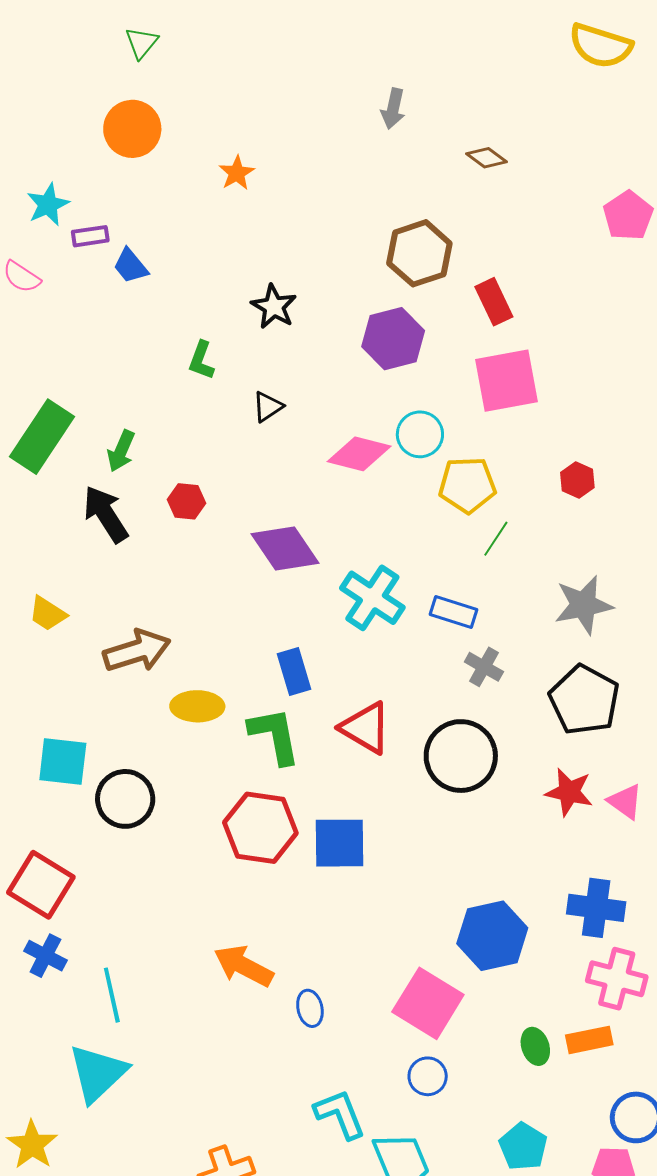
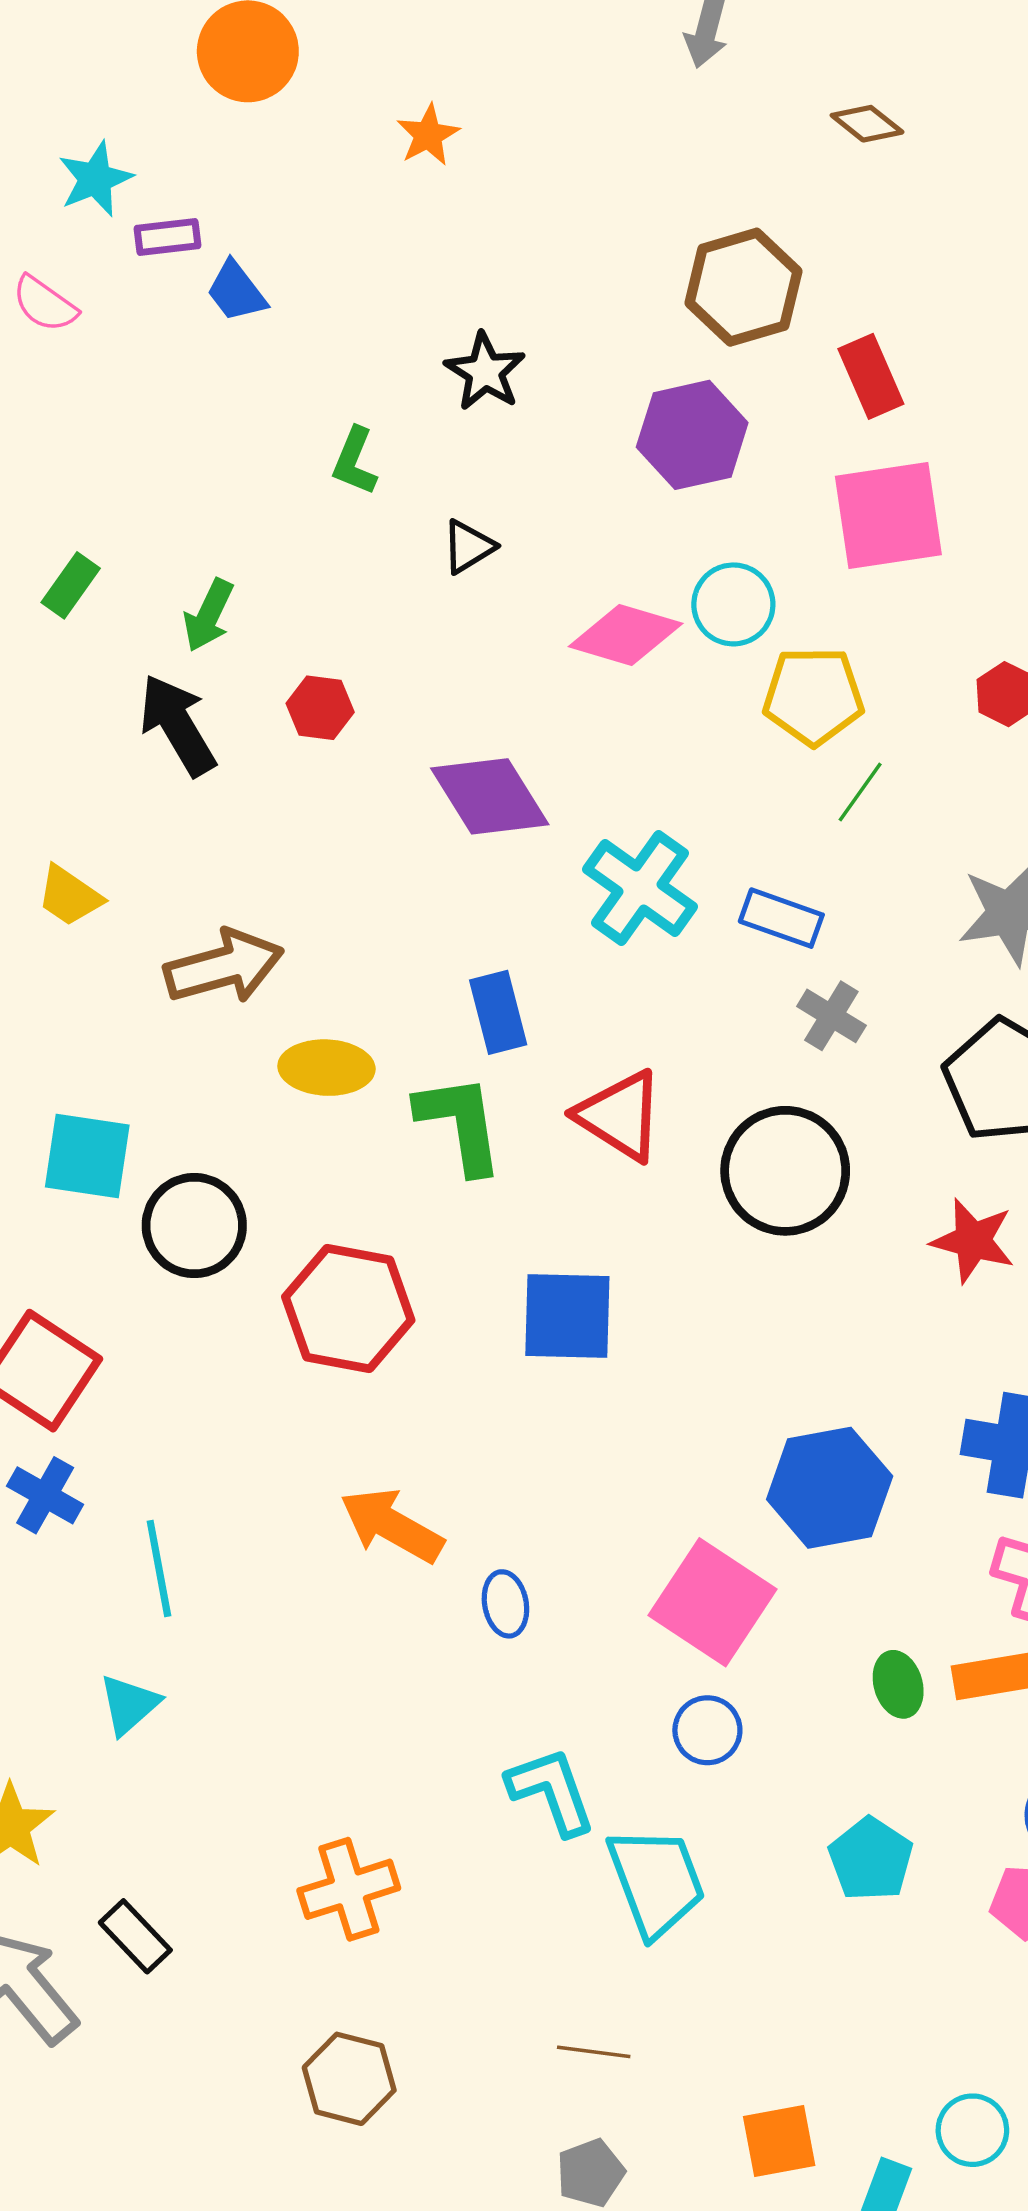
green rectangle: (42, 437) -> (71, 585), size x0.5
red hexagon: (260, 828) -> (348, 1309), moved
cyan triangle: (98, 1073) -> (129, 1705), size x0.6

